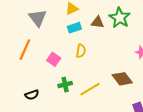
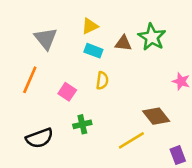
cyan rectangle: (74, 28) -> (93, 51), turned 40
yellow line: (90, 89) -> (131, 140), moved
black semicircle: (32, 95) -> (39, 138), size x1.5

